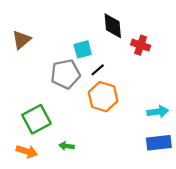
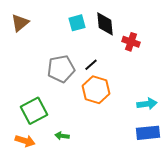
brown triangle: (21, 40) -> (20, 23), moved
cyan square: (83, 49) -> (77, 23), moved

